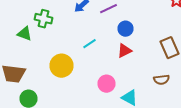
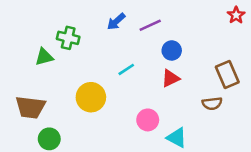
green triangle: (24, 34) -> (44, 57), turned -35
brown semicircle: (162, 80) -> (212, 104), moved

